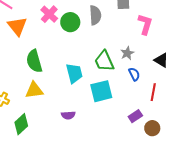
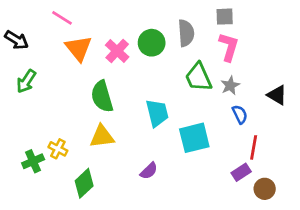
pink cross: (49, 14) -> (117, 51), moved
pink L-shape: (145, 24) -> (229, 47), moved
green trapezoid: (104, 61) -> (198, 77), moved
red line: (153, 92) -> (254, 147), moved
purple semicircle: (68, 115) -> (149, 171), turned -40

